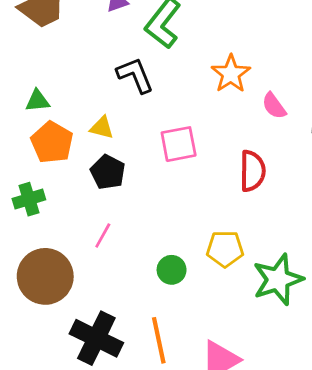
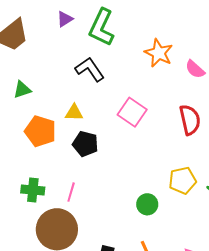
green triangle: (37, 101) -> (22, 90), moved
pink square: (179, 144) -> (132, 112), turned -32
green cross: (29, 199) -> (33, 190), moved, turned 35
pink line: (103, 236) -> (71, 192), moved

